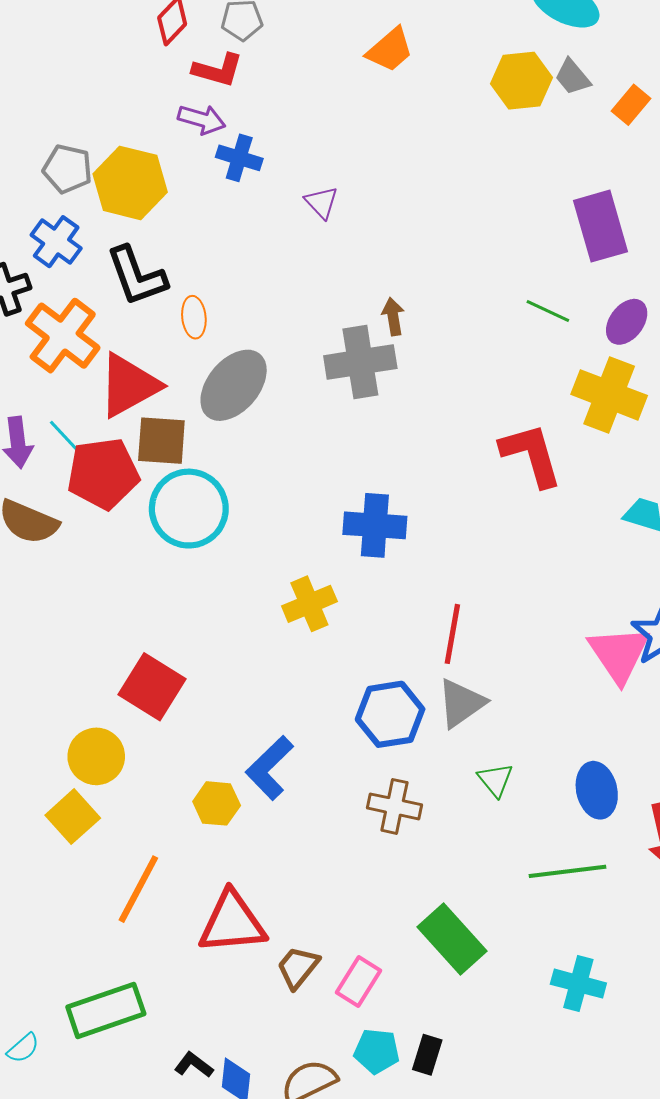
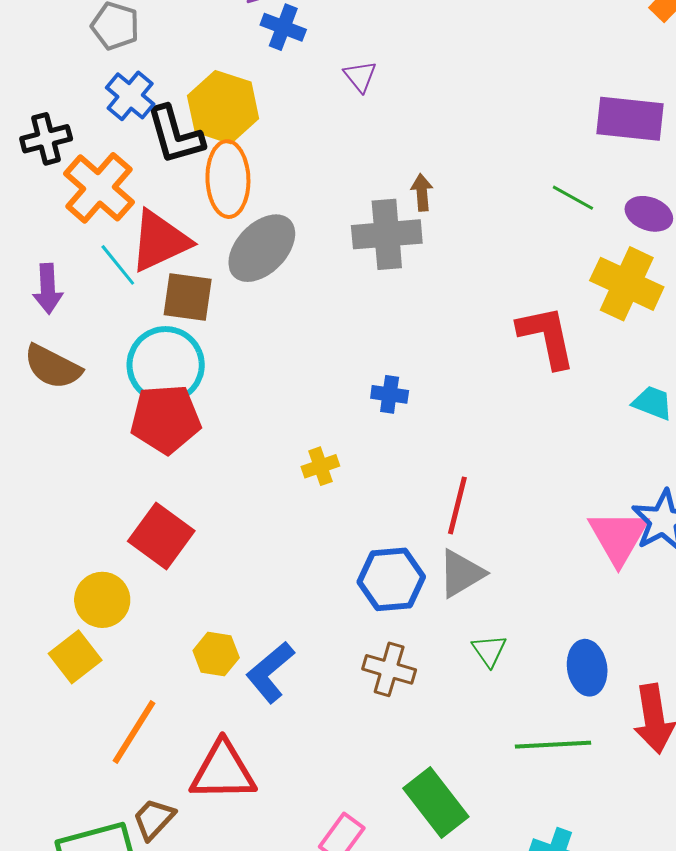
yellow hexagon: (130, 183) -> (223, 107), moved
purple rectangle: (600, 226) -> (630, 119), turned -72
blue cross: (56, 242) -> (130, 96), moved
orange ellipse: (194, 317) -> (228, 179), size x1.8
purple ellipse: (627, 322) -> (649, 214), turned 69
cyan line: (68, 440) -> (118, 265), moved
red pentagon: (103, 473) -> (166, 419), moved
cyan circle: (189, 509) -> (166, 365), moved
blue cross: (375, 525) -> (390, 394), size x0.6
yellow cross: (309, 604) -> (320, 466), size x0.7
blue L-shape: (270, 768) -> (270, 672), moved
brown trapezoid: (298, 967) -> (154, 819), moved

